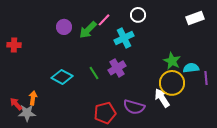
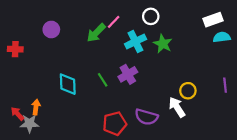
purple circle: (64, 27) -> (51, 30), moved
green star: (172, 61) -> (163, 44), moved
cyan semicircle: (191, 68) -> (222, 37), moved
cyan diamond: (62, 77) -> (68, 84), turned 60
yellow circle: (172, 83) -> (188, 91), size x0.6

